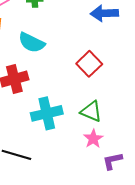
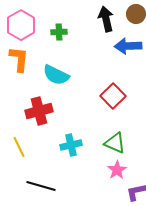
cyan cross: (47, 113) -> (71, 145), size x0.7

